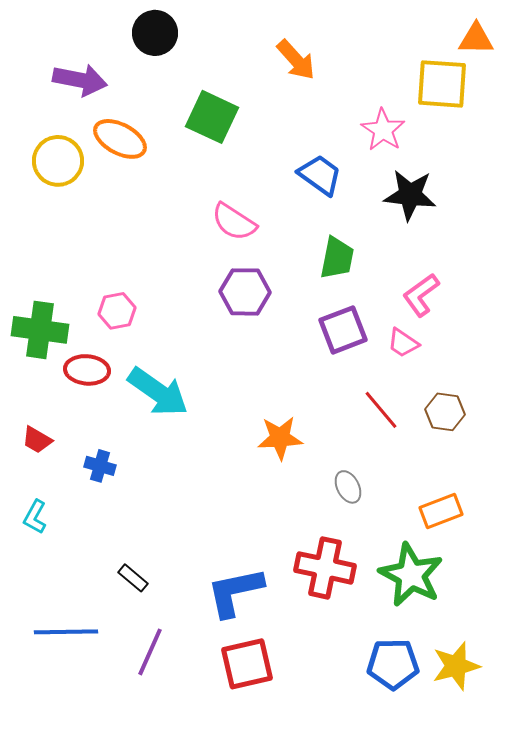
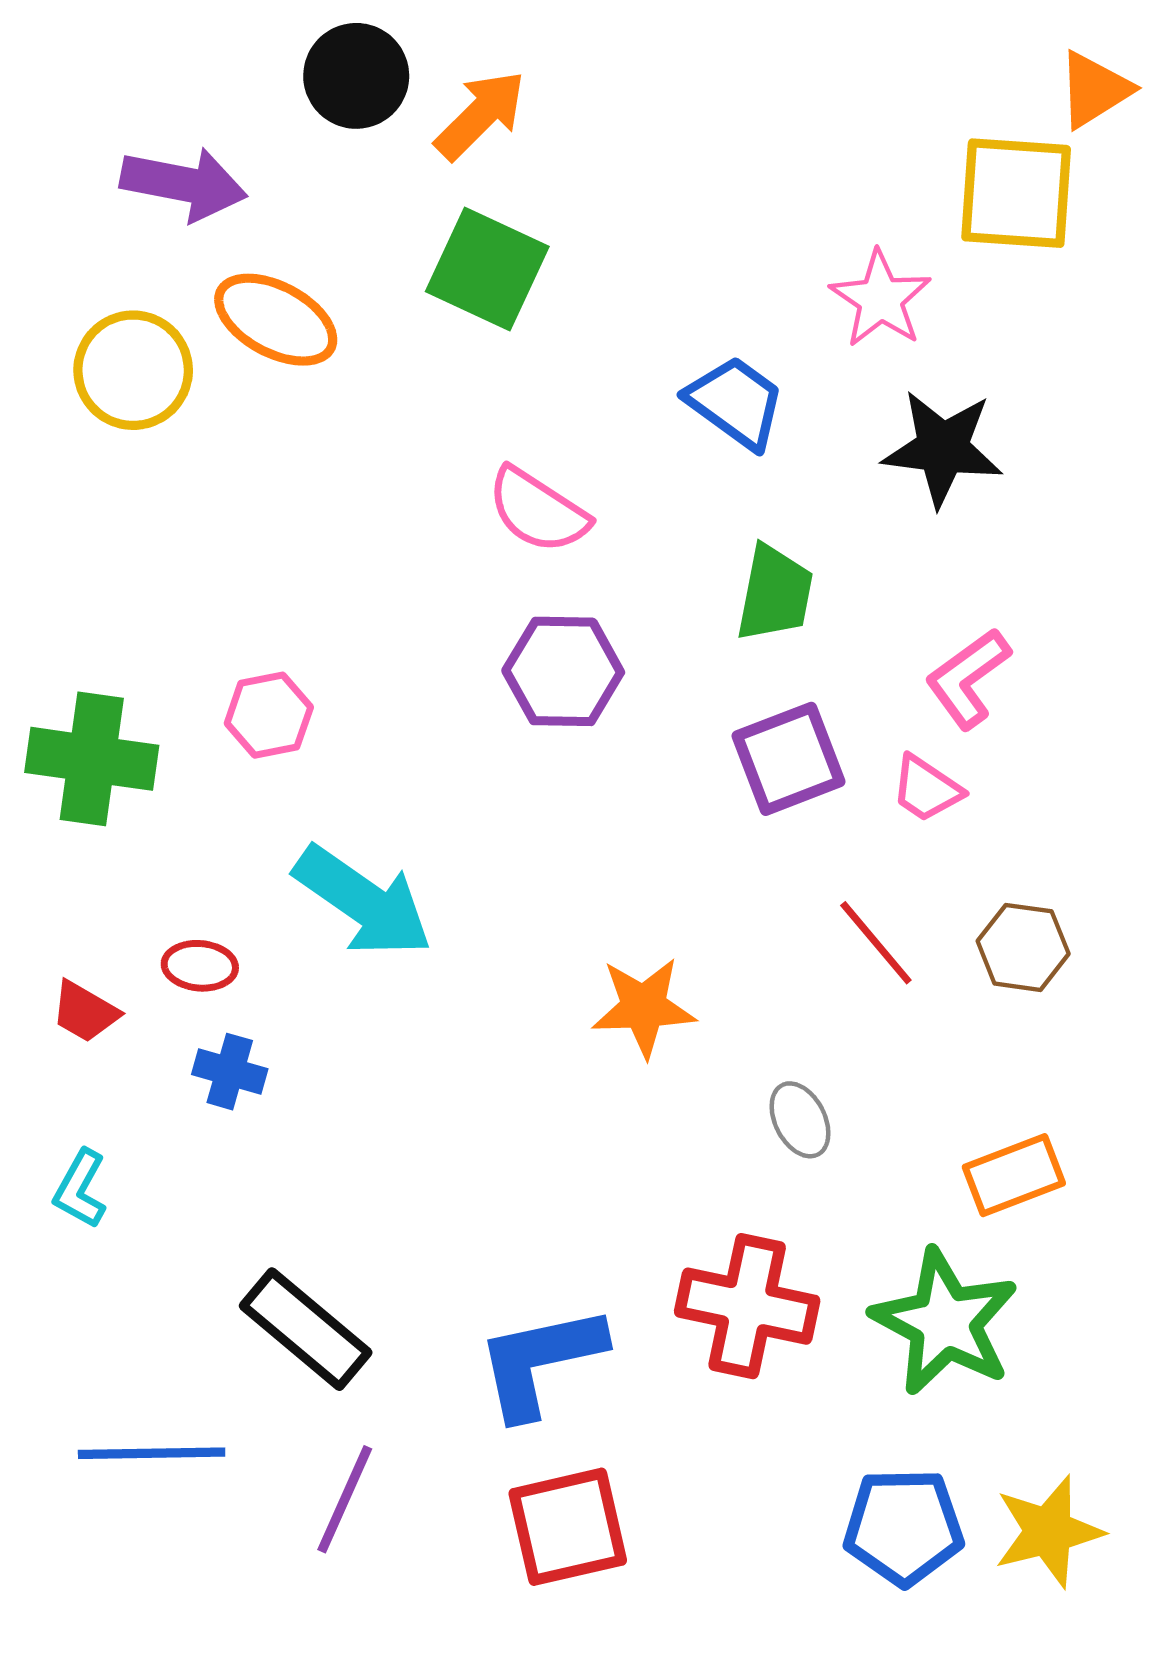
orange triangle: (476, 39) -> (1094, 90), turned -33
orange arrow: (296, 60) -> (480, 115), moved, turned -93
red ellipse: (87, 370) -> (200, 966), moved, size x0.7
black rectangle: (133, 578) -> (306, 1329), size x1.8

